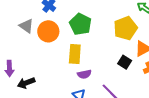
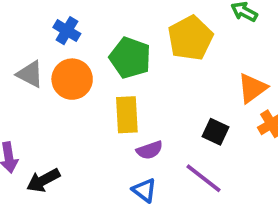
yellow pentagon: (125, 28) -> (190, 38), moved
black square: (125, 62) -> (215, 132), moved

